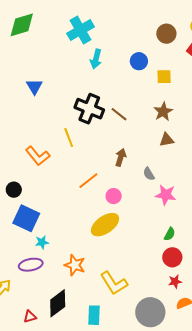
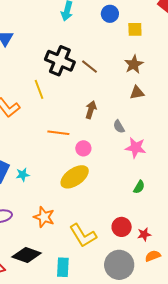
orange line: (88, 181) -> (58, 133), turned 45
cyan star: (42, 242) -> (23, 175), moved
red circle: (172, 257) -> (122, 227), moved
black diamond: (58, 303) -> (27, 255), turned 56

